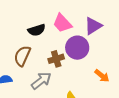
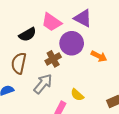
purple triangle: (93, 26) -> (83, 18), turned -48
orange arrow: (102, 76) -> (99, 56), moved

